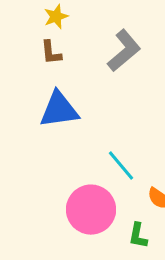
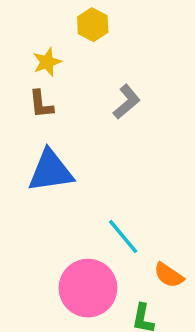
gray L-shape: (124, 51) -> (127, 102), size x0.7

